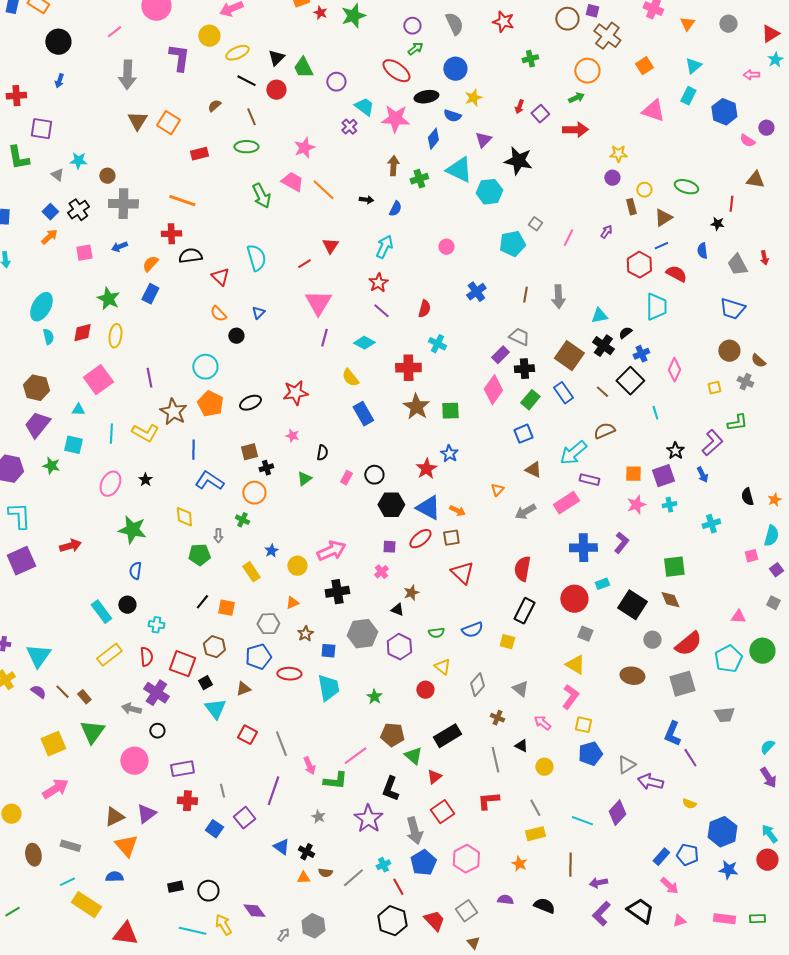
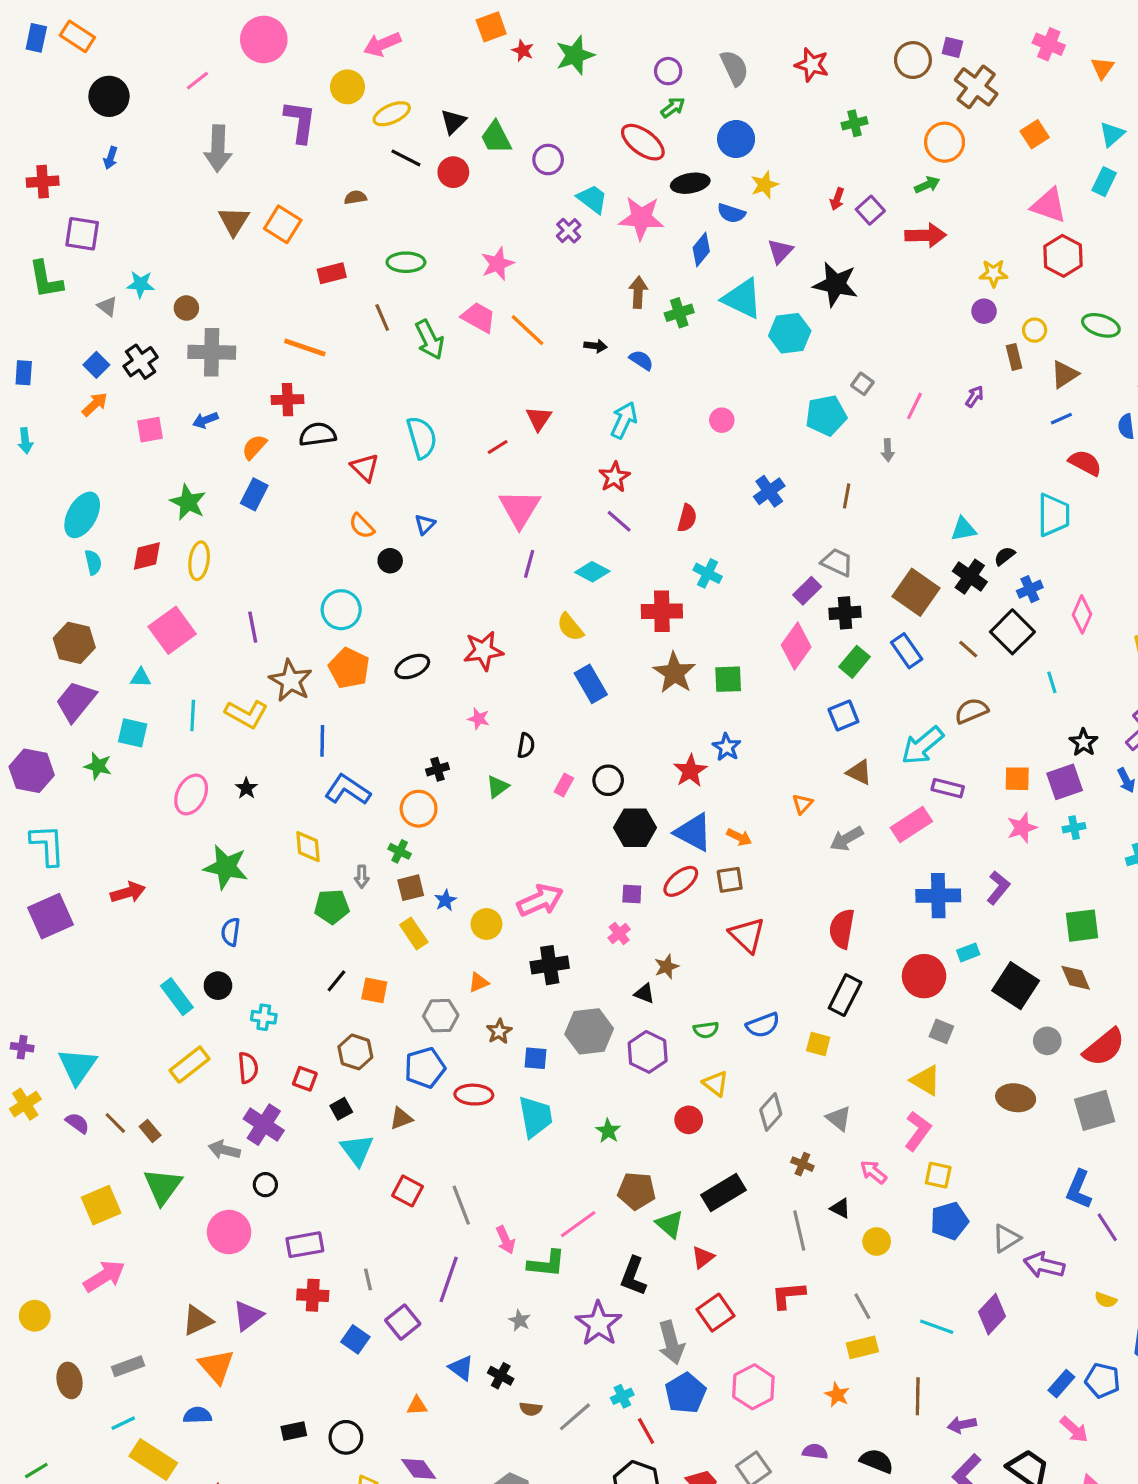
brown semicircle: (214, 106) -> (355, 197), turned 32
brown line: (251, 117) -> (382, 317), moved
blue semicircle: (395, 209) -> (641, 360), turned -84
red hexagon: (639, 265) -> (1063, 256), moved
gray arrow: (558, 297) -> (888, 450), moved, size x0.6
brown square: (249, 452) -> (411, 888), moved
red square: (182, 664) -> (305, 1079), size x0.6
gray rectangle: (70, 846) -> (128, 1366), turned -36
orange triangle: (303, 878) -> (417, 1406), moved

